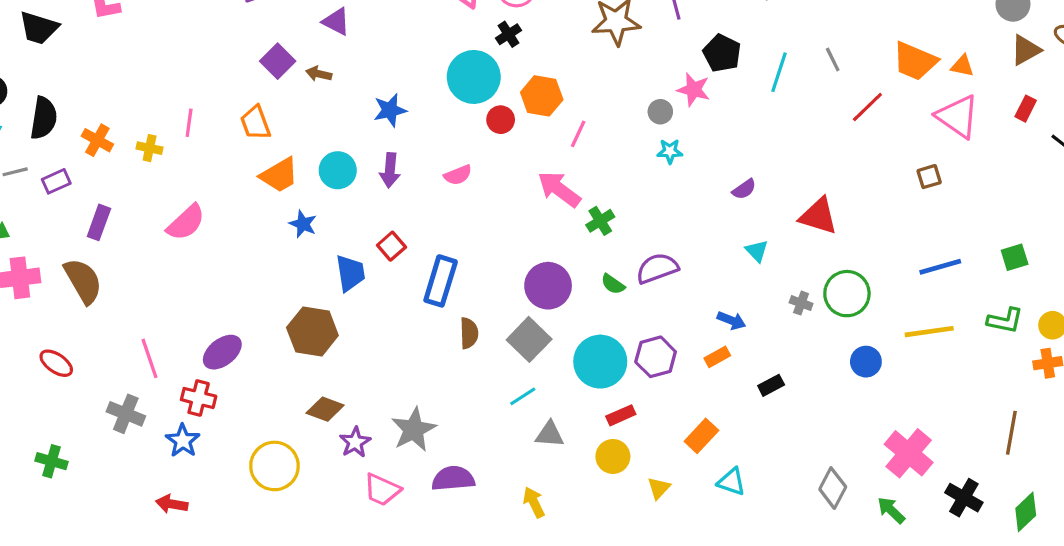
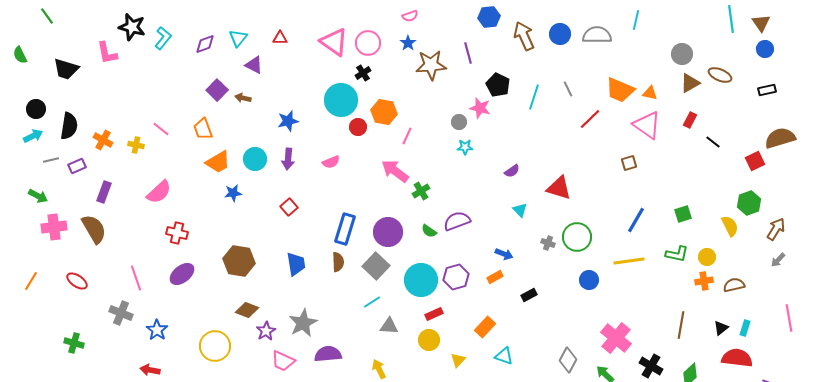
pink line: (189, 123) -> (161, 129), turned -60
blue star: (303, 224) -> (233, 193), turned -30
blue line: (940, 267) -> (636, 220), turned -44
blue trapezoid: (350, 273) -> (296, 264), moved
blue rectangle: (441, 281) -> (345, 229), moved
red cross: (199, 398) -> (177, 233), moved

